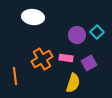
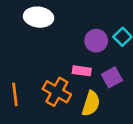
orange cross: (42, 59) -> (57, 92), moved, turned -30

